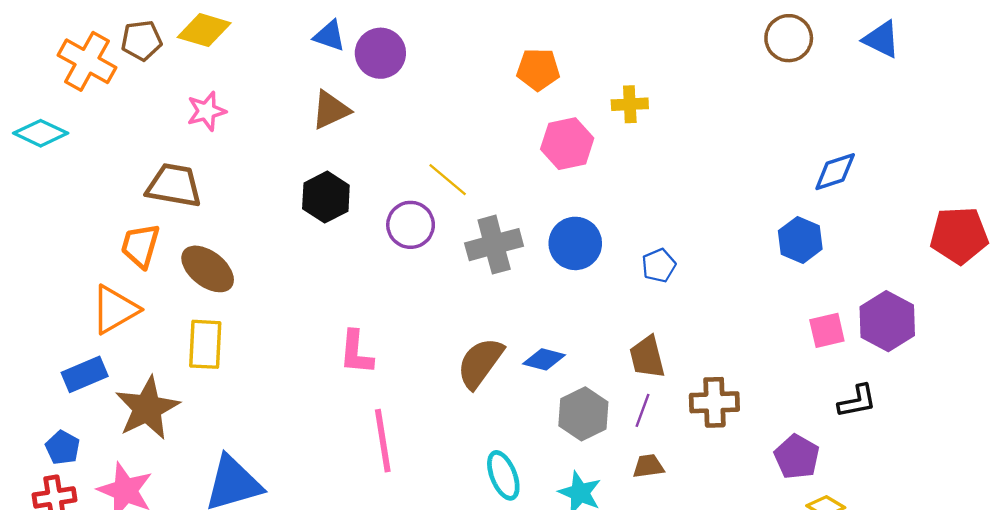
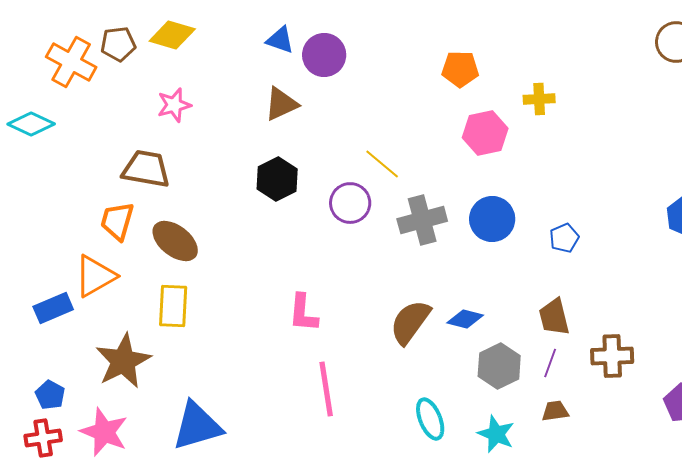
blue rectangle: (85, 374) -> (53, 308), moved

